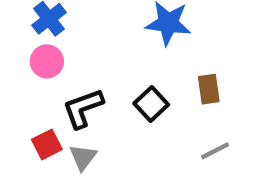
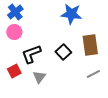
brown rectangle: (209, 89) -> (90, 45), size x1.5
gray triangle: (83, 157) -> (39, 77), moved

